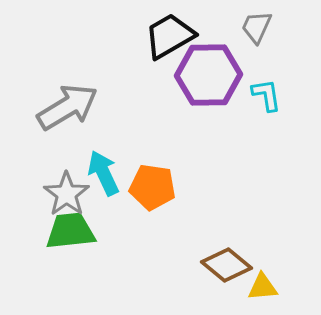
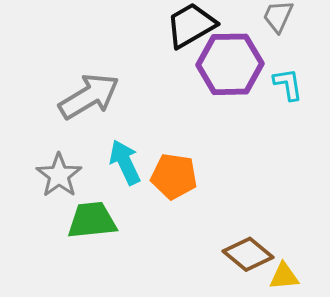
gray star: (66, 194) -> (59, 175), moved

